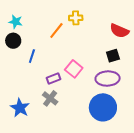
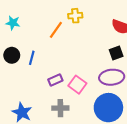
black circle: (13, 41) -> (12, 55), moved
pink square: (74, 69) -> (77, 85), moved
gray cross: (50, 98) -> (60, 108), moved, turned -35

